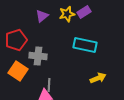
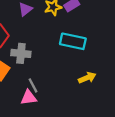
gray line: (49, 85) -> (33, 85), turned -32

